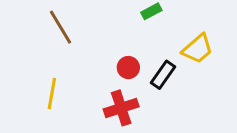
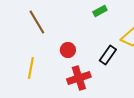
red circle: (128, 68) -> (68, 50), moved

